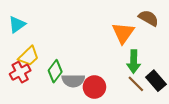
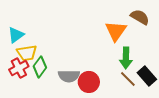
cyan triangle: (17, 24) -> (16, 35), moved
yellow trapezoid: (29, 56) -> (27, 53), turned 35
green diamond: (55, 71) -> (40, 67), moved

